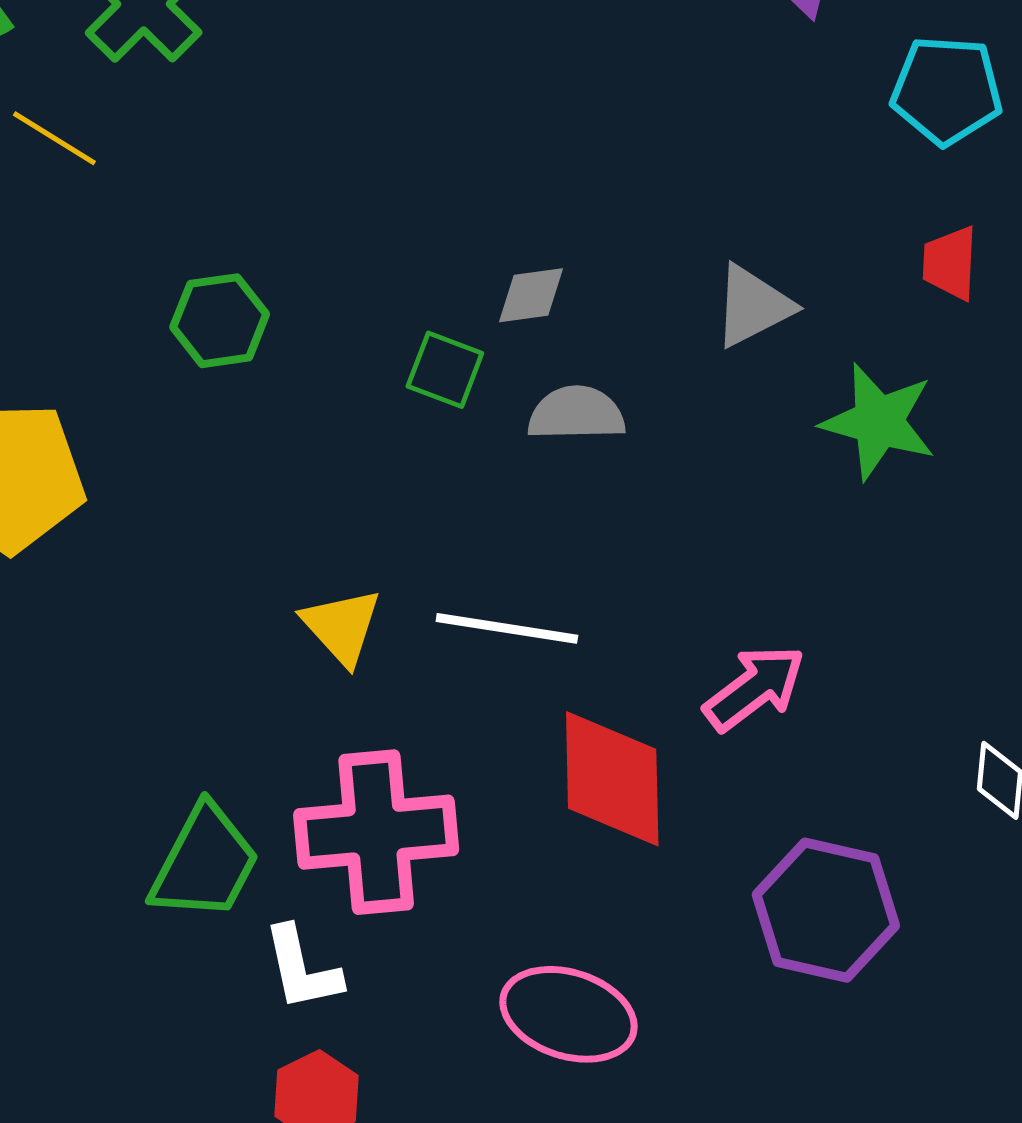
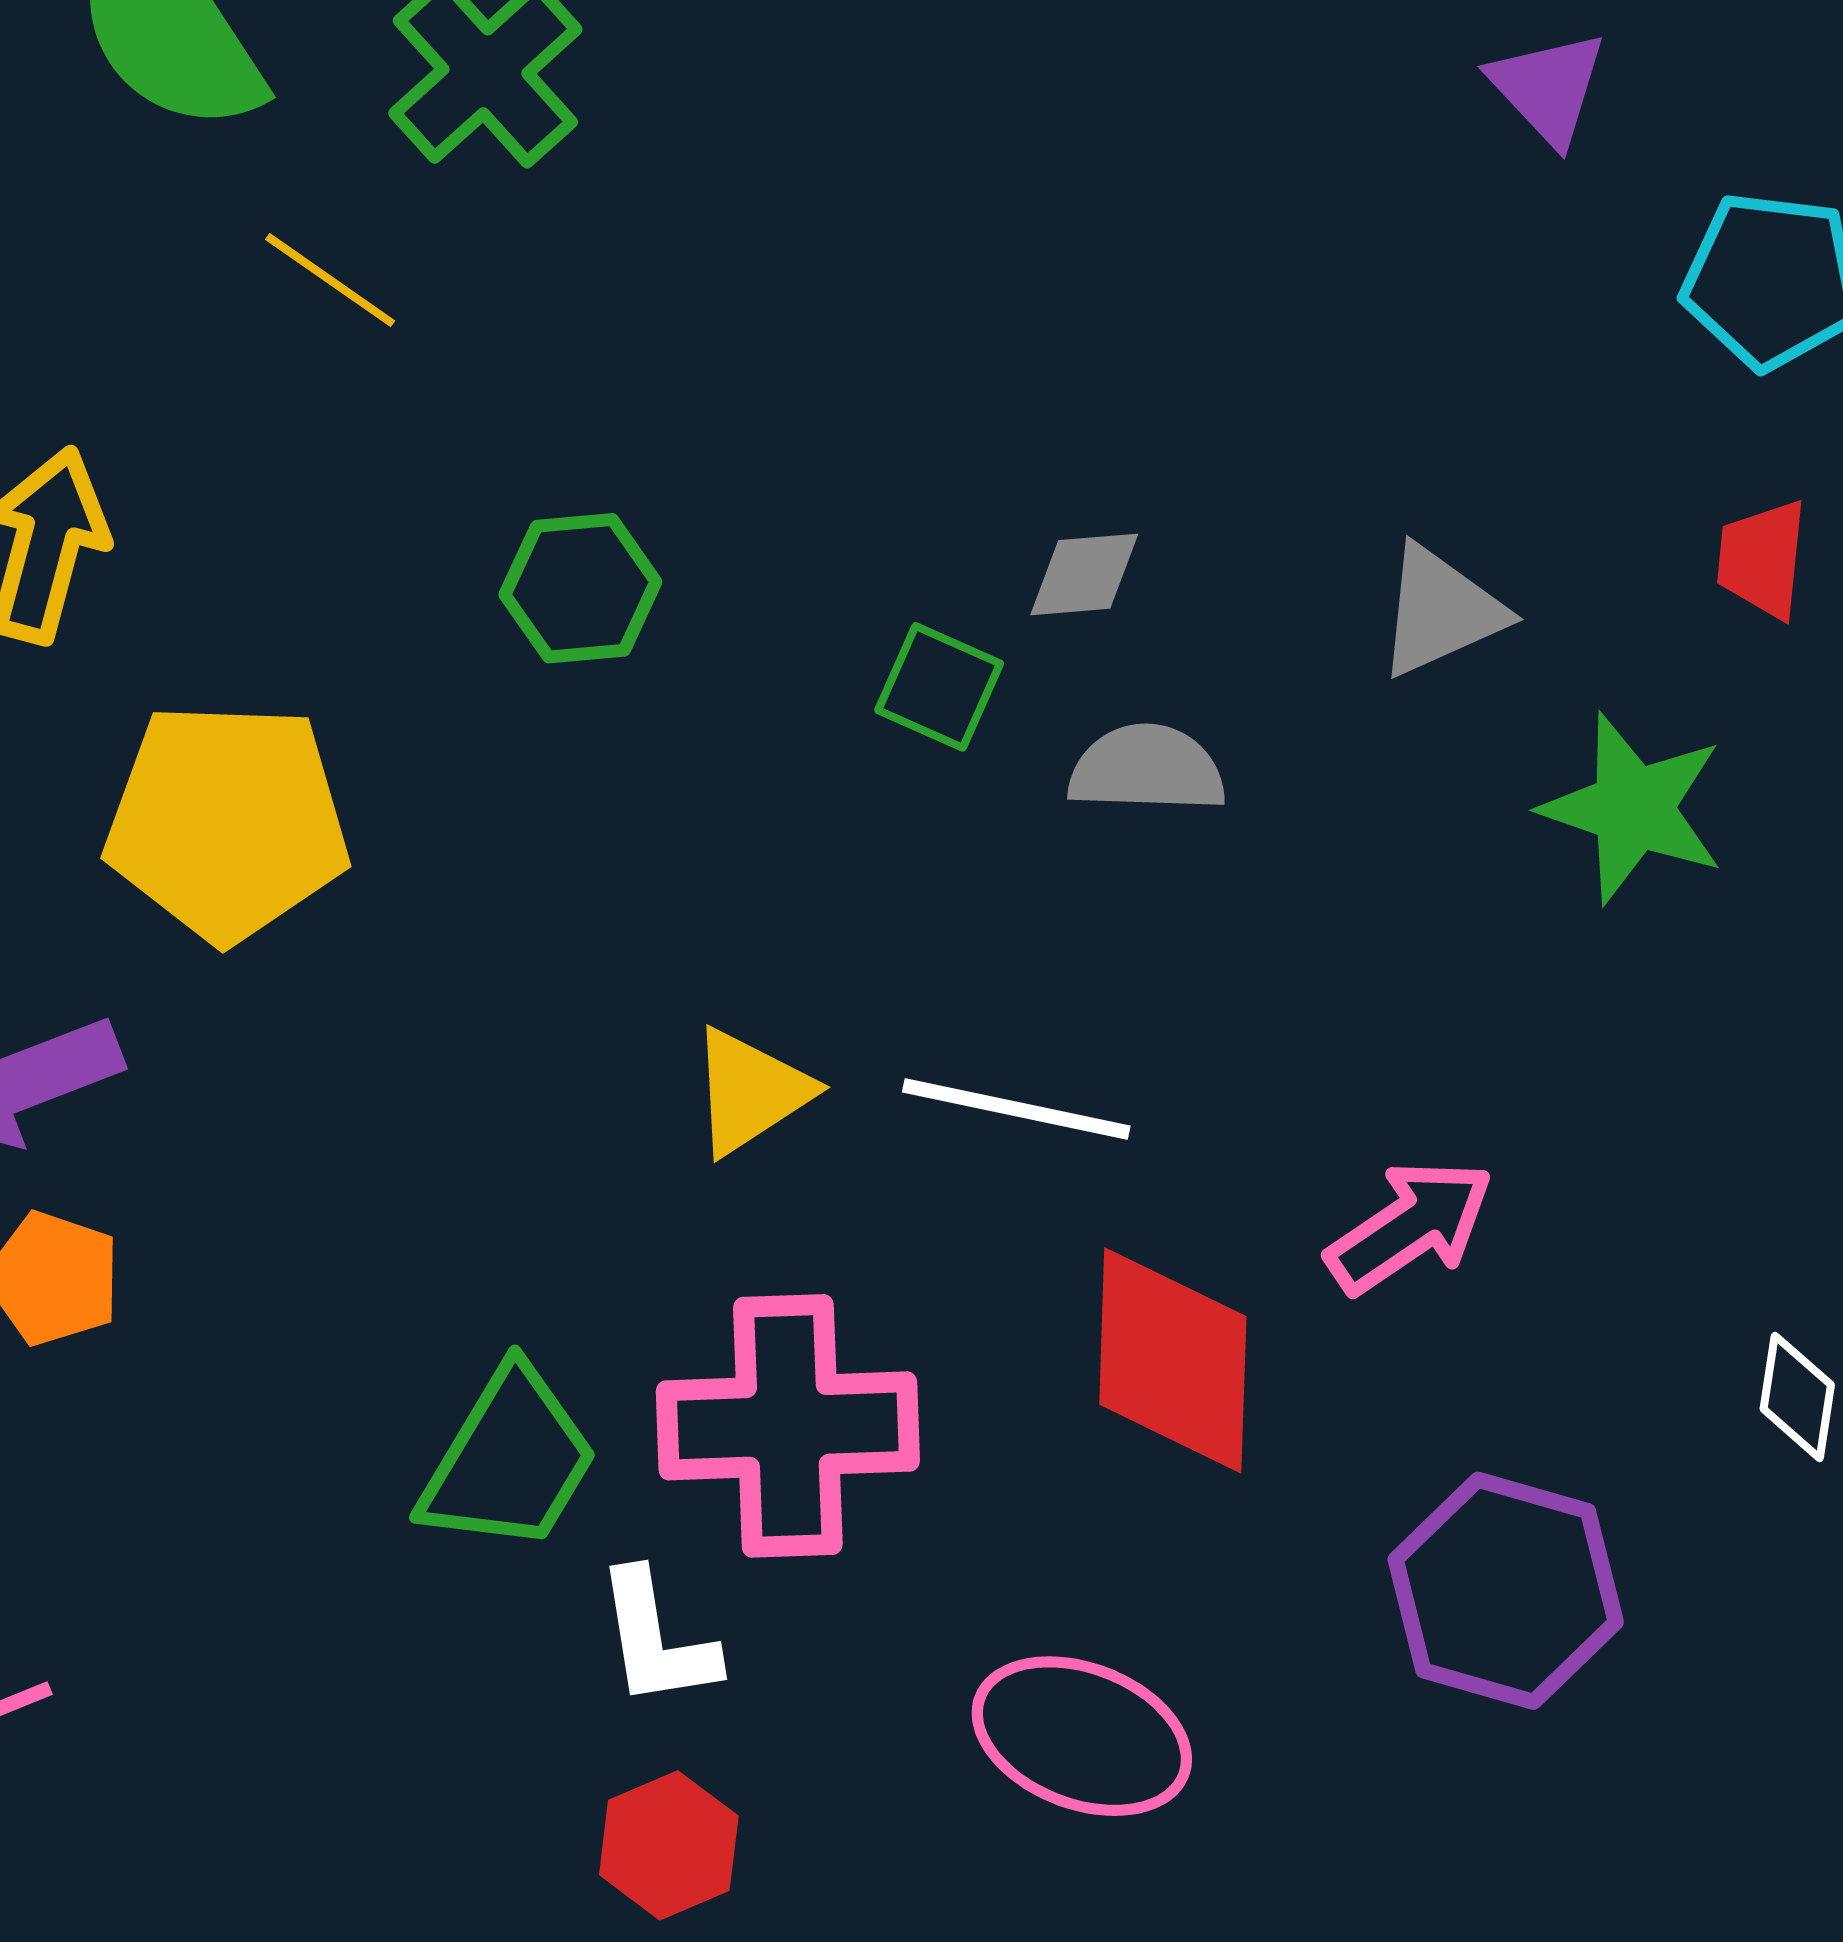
yellow triangle: (342, 626) -> (750, 1091), turned 36

